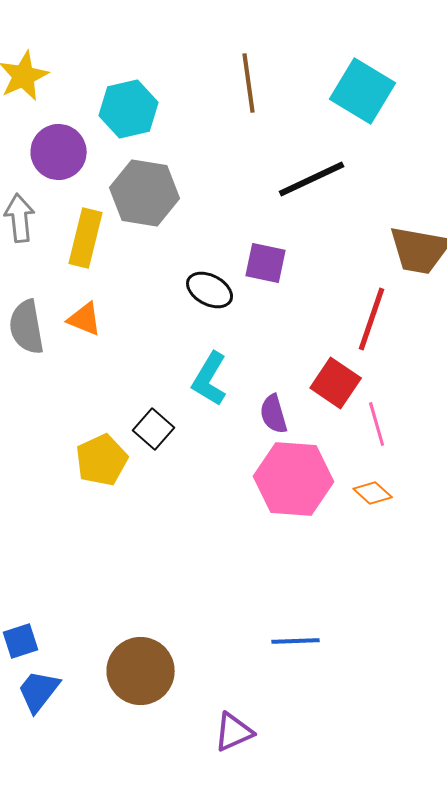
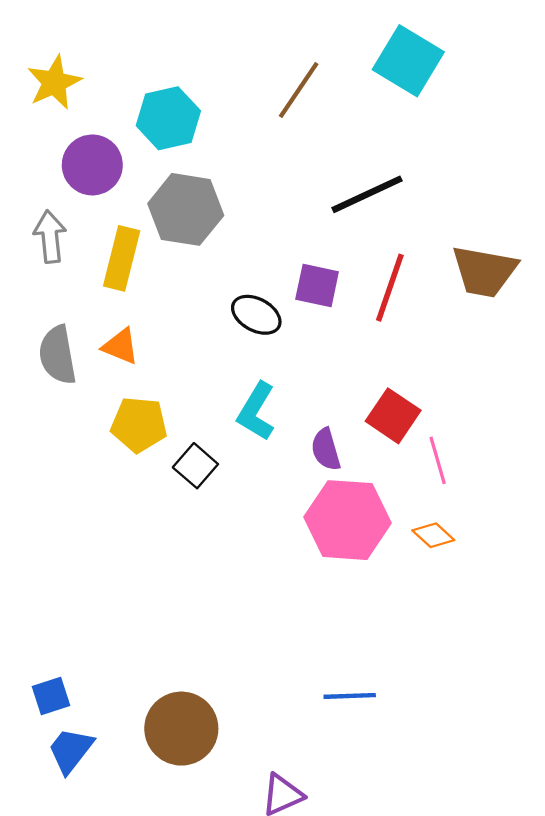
brown line: (249, 83) -> (299, 90), turned 42
cyan square: (363, 91) -> (408, 61), moved
red line: (372, 319) -> (390, 288), moved
yellow pentagon: (102, 460) -> (139, 424), moved, turned 30

